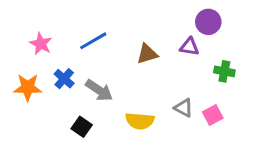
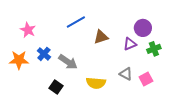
purple circle: (208, 22) -> (143, 28), moved
blue line: (93, 41) -> (76, 22), moved
purple triangle: (189, 47) -> (130, 44), moved, turned -32
green cross: (224, 71) -> (154, 49), turned -32

